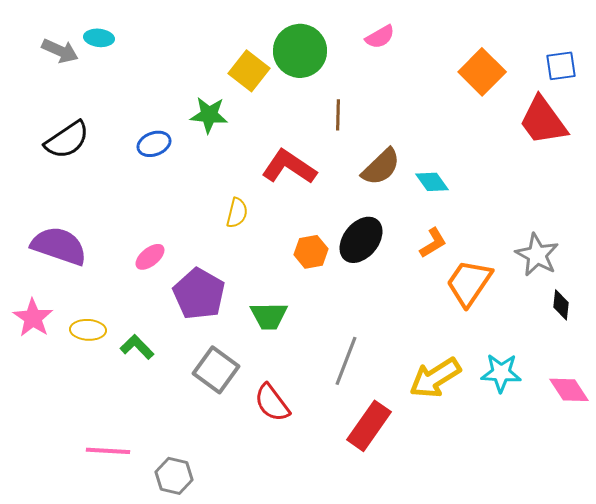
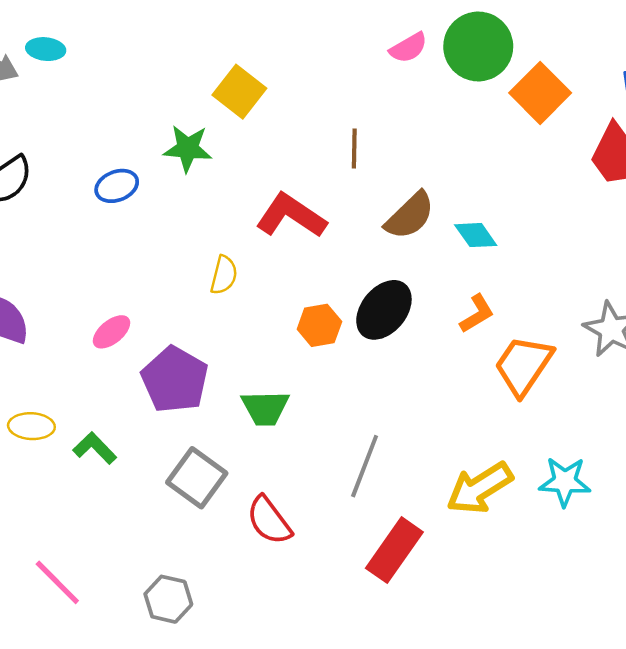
green circle: (300, 51) -> (478, 46), moved
pink line: (108, 451) -> (57, 582), turned 42
gray hexagon: (174, 476) -> (168, 599), moved

